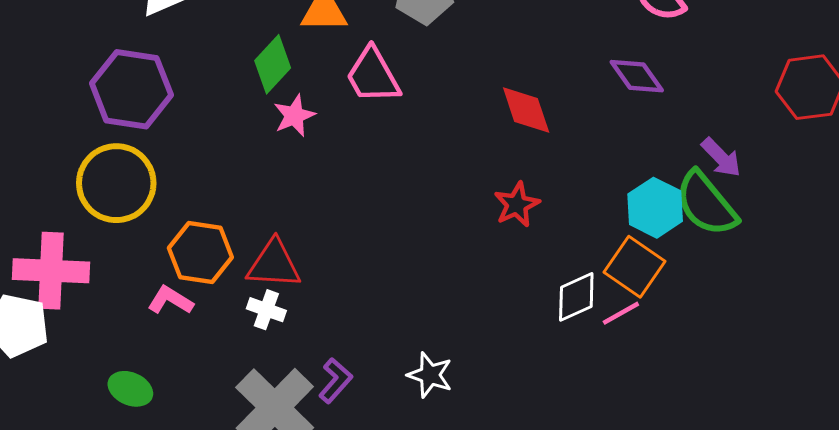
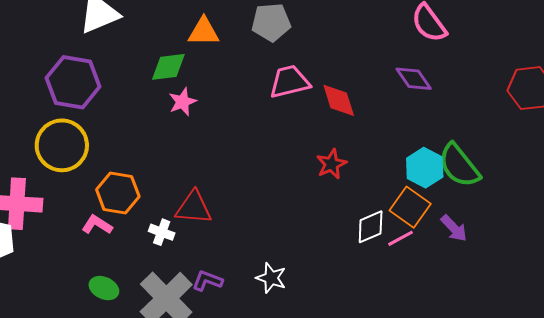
green diamond: (273, 64) -> (168, 67), turned 39
pink trapezoid: (373, 76) -> (290, 82), moved, turned 105
purple arrow: (721, 157) -> (454, 228), moved
red triangle: (274, 264) -> (194, 208), moved
purple L-shape: (335, 381) -> (207, 281), turned -112
green ellipse: (130, 389) -> (104, 288), moved

